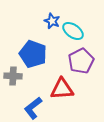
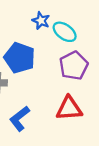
red triangle: (62, 89) -> (69, 108), moved

